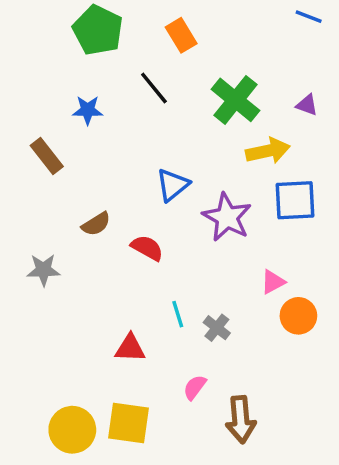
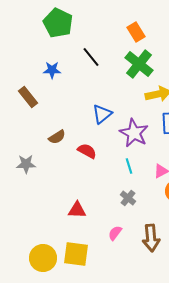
orange rectangle: (181, 35) -> (136, 32), moved
cyan line: (178, 314) -> (129, 166), moved
brown arrow: (241, 420) -> (151, 238), moved

